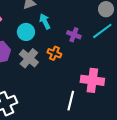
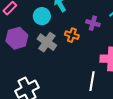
purple cross: (74, 35) -> (93, 23), moved

